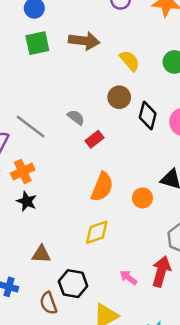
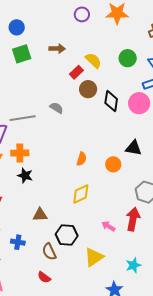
brown arrow: (84, 41) -> (57, 49), size x0.7
gray line: (31, 127) -> (23, 118), turned -40
red rectangle: (95, 139) -> (76, 72), moved
orange cross: (23, 172) -> (20, 153), turned 30
orange semicircle: (102, 187) -> (82, 159), size x0.6

